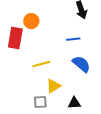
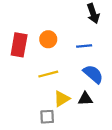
orange circle: (31, 21) -> (48, 39), moved
black triangle: (74, 103) -> (85, 99), moved

